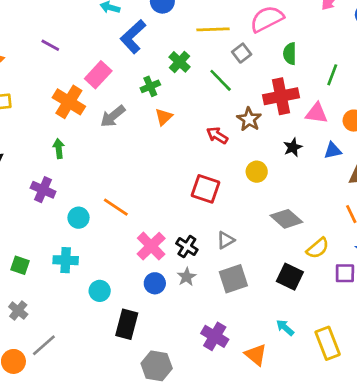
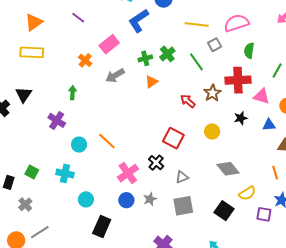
green cross: (180, 62) -> (167, 54), moved
orange cross: (69, 102) -> (85, 60), size x0.6
black cross: (187, 247) -> (156, 163), moved

